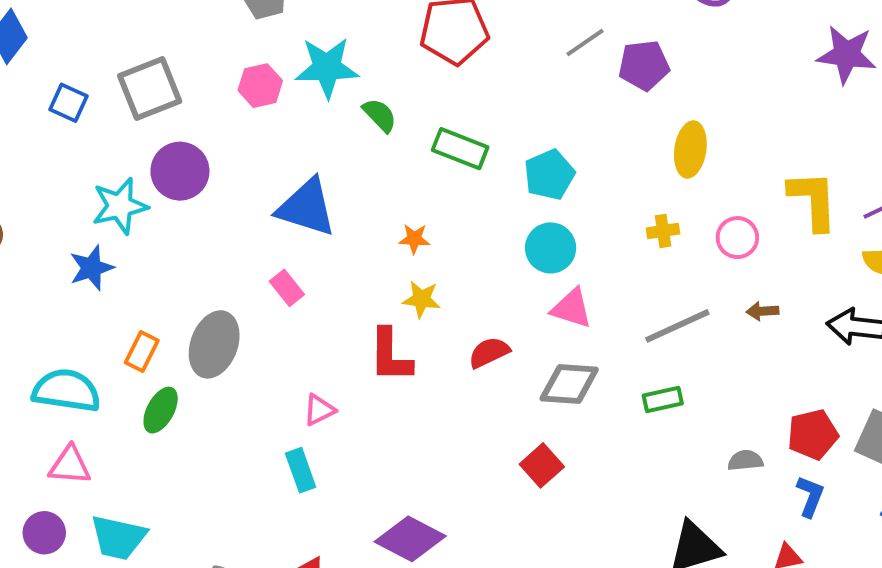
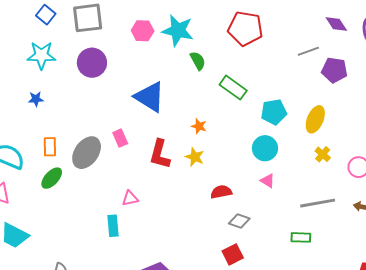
yellow ellipse: (690, 149) -> (315, 119), moved
cyan star: (120, 206) -> (41, 55), moved
yellow cross: (663, 231) -> (323, 154), turned 35
blue star: (91, 268) -> (36, 99), size x0.7
pink rectangle: (287, 288) -> (120, 138), moved
pink triangle: (572, 308) -> (268, 181), size x0.7
orange rectangle: (142, 351) -> (50, 147), turned -42
red L-shape: (390, 355) -> (160, 154), moved
gray diamond: (569, 384) -> (239, 221), moved, size x0.7

